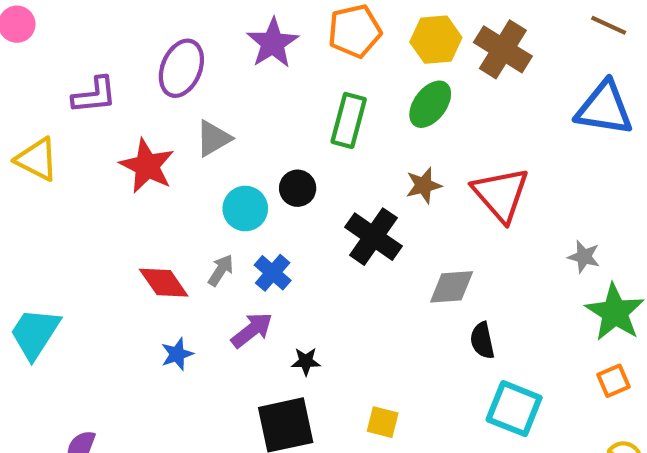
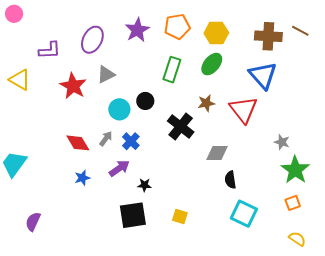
brown cross: (503, 49) -> (268, 36), moved, turned -32
blue triangle: (604, 108) -> (263, 75), moved, turned 36

